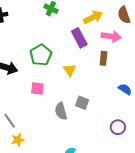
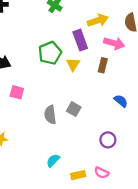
green pentagon: (41, 55) -> (50, 53), moved
yellow triangle: (70, 70) -> (73, 64), moved
pink square: (37, 89) -> (17, 92), moved

